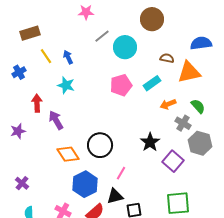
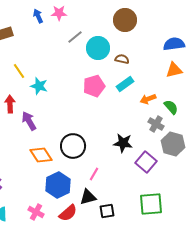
yellow line: (46, 56) -> (19, 71), moved
blue arrow: (68, 57) -> (38, 16), moved
brown semicircle: (167, 58) -> (122, 59), moved
orange triangle: (189, 72) -> (174, 70), moved, size x0.7
orange arrow: (168, 104) -> (148, 99), moved
black star: (150, 142) -> (123, 143), turned -30

